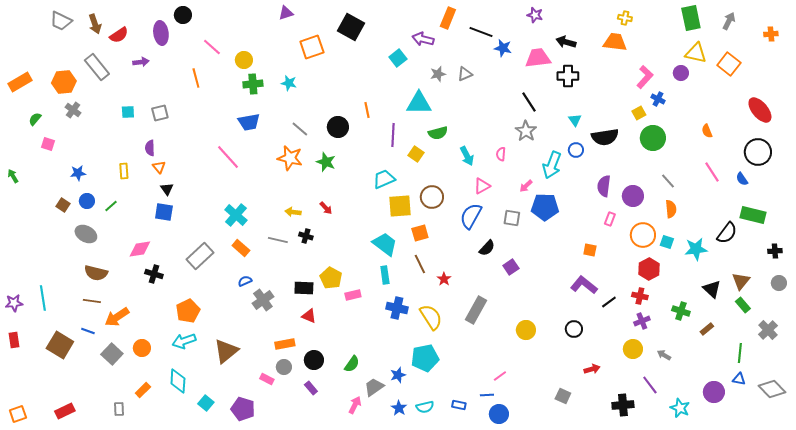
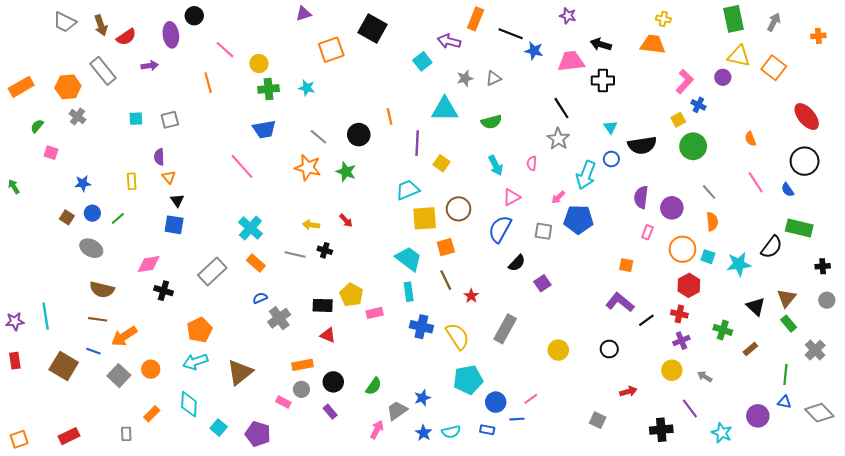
green semicircle: (438, 133) -> (491, 122), moved
cyan pentagon: (425, 358) -> (468, 380), moved
blue circle: (499, 414) -> (496, 402), moved

